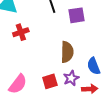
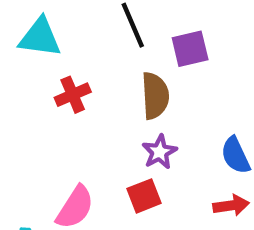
brown semicircle: (67, 52) -> (155, 96), moved
purple star: (71, 78) -> (160, 152), moved

